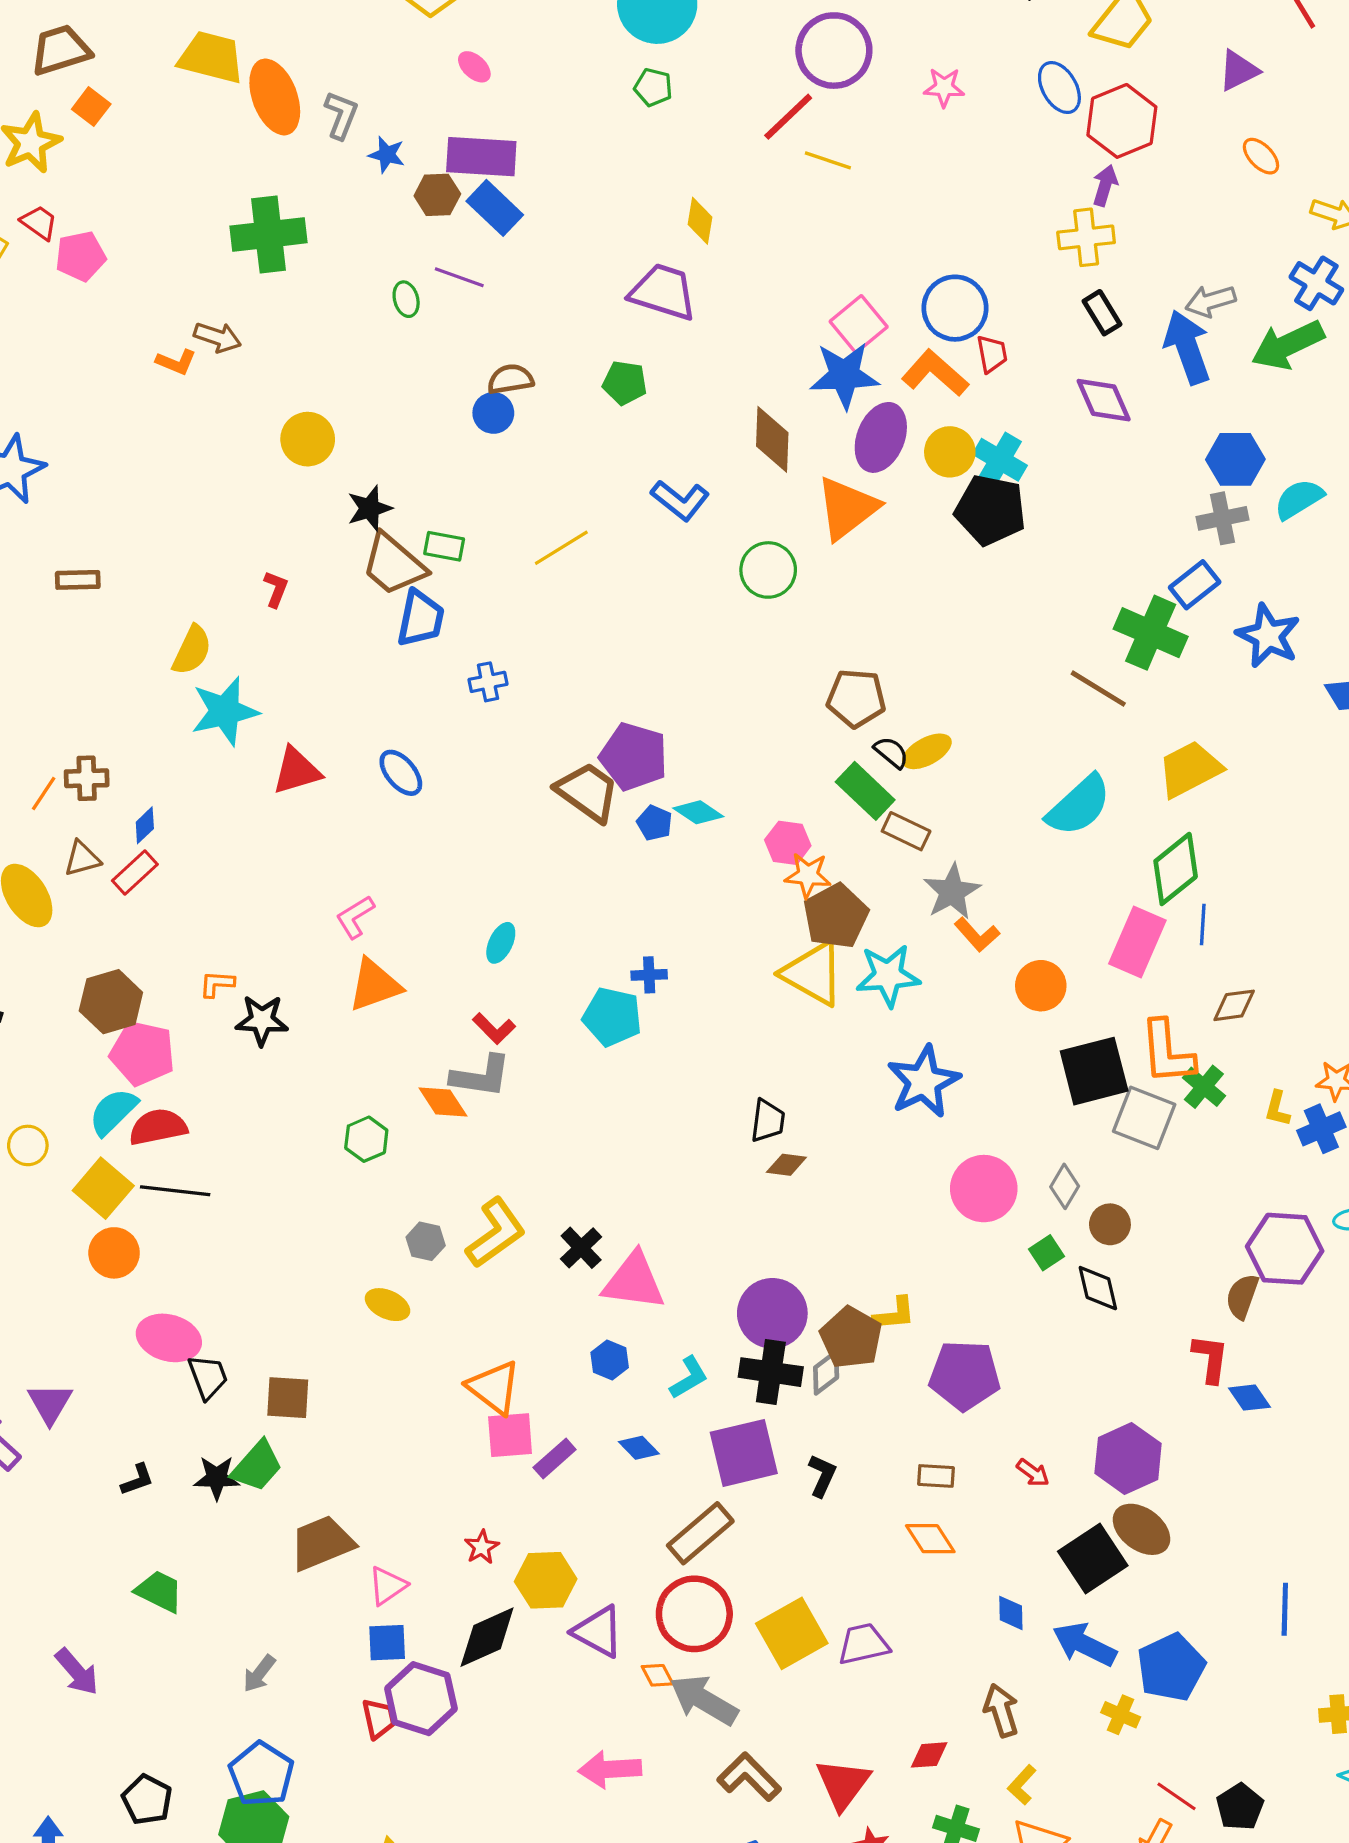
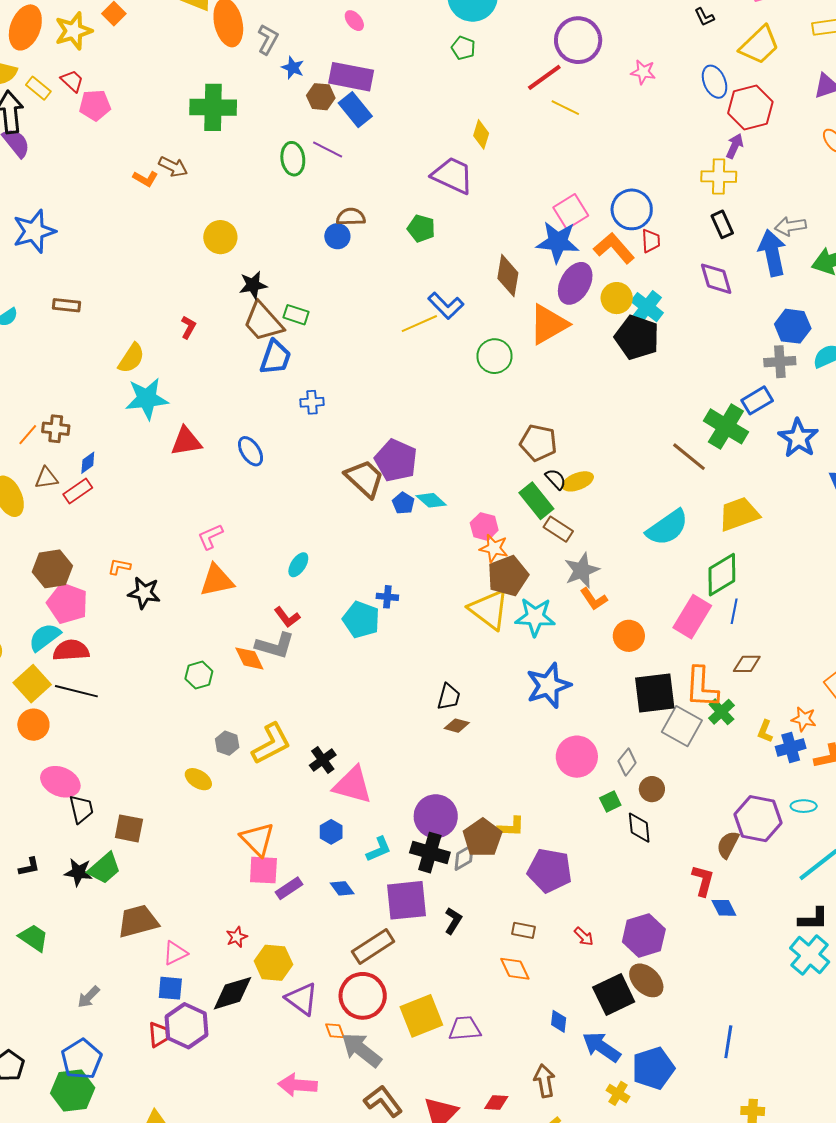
green ellipse: (406, 299) -> (293, 159), size x1.5
yellow line: (561, 548) -> (419, 324), moved

